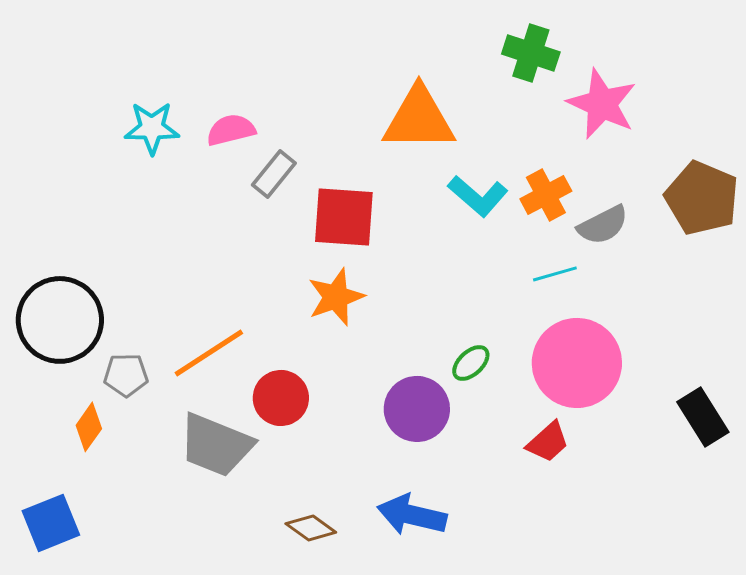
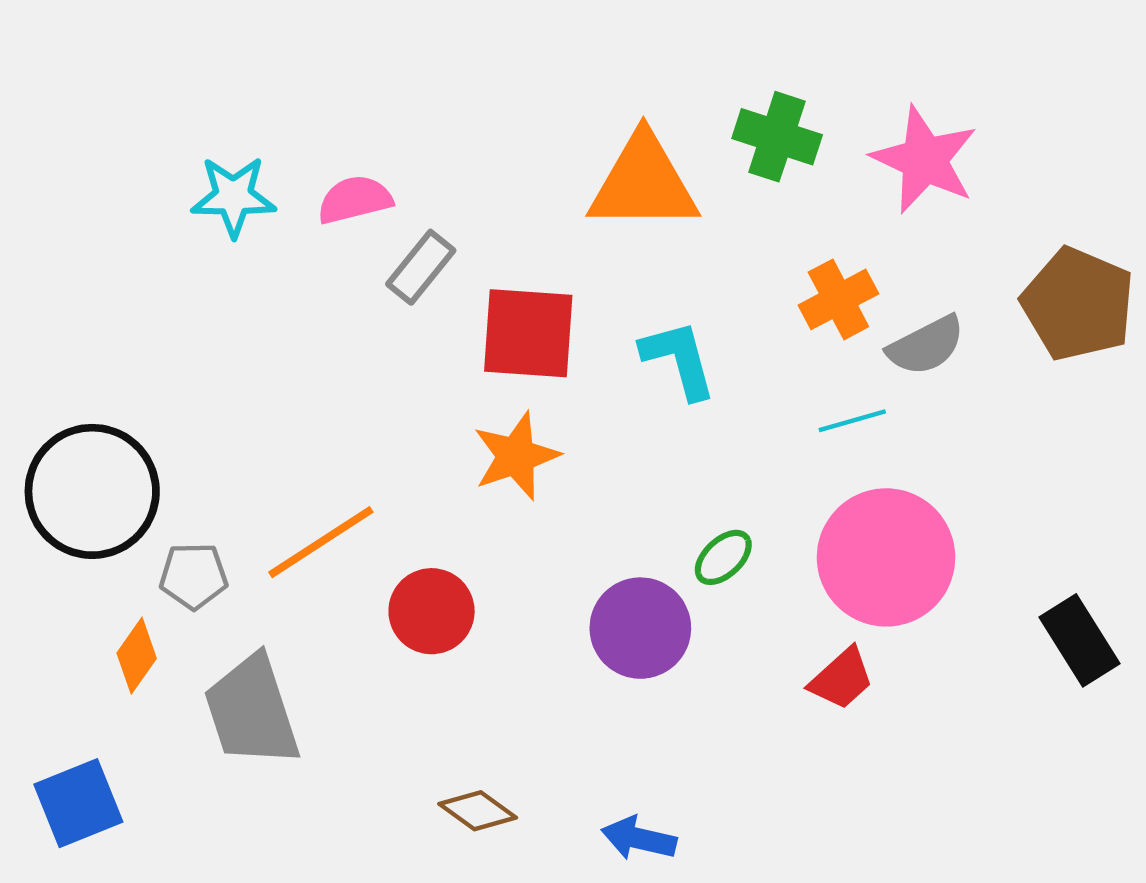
green cross: (531, 53) -> (777, 137), moved
cyan L-shape: (478, 196) -> (679, 359), moved, turned -146
gray trapezoid: (216, 445) -> (252, 711), moved, turned 50
blue arrow: (412, 515) -> (639, 838), moved, size x0.7

